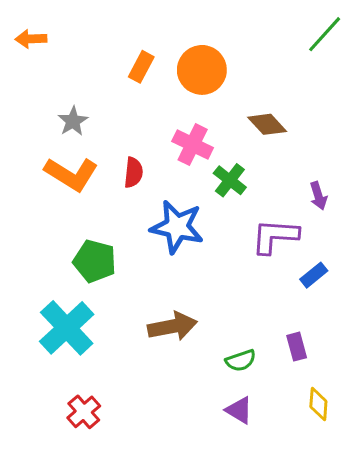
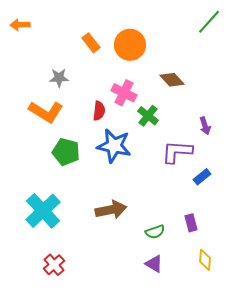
orange rectangle: (141, 67) -> (91, 43), turned -66
gray star: (73, 121) -> (59, 78), moved, turned 30
red semicircle: (133, 172) -> (99, 111), moved
green pentagon: (95, 261) -> (66, 152), moved

